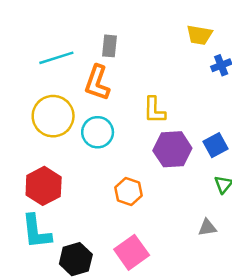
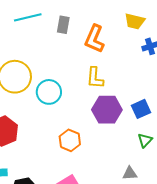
cyan line: (56, 58) -> (28, 17), moved
orange L-shape: (97, 83) -> (94, 39), moved

